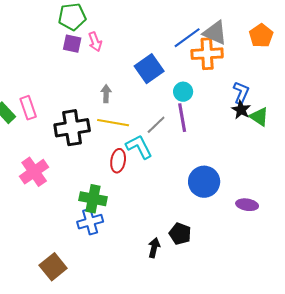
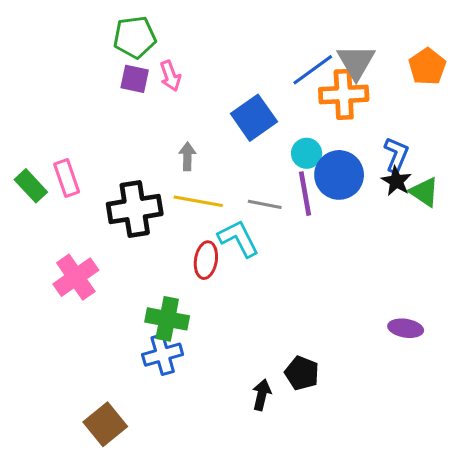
gray triangle: (215, 33) -> (356, 62), turned 36
gray line: (156, 125) -> (265, 204), turned 55
blue circle: (204, 182) -> (339, 175), moved

